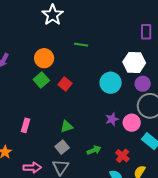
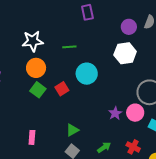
white star: (53, 15) -> (33, 41), moved, turned -30
purple rectangle: (146, 32) -> (87, 12), moved
cyan circle: (111, 83) -> (87, 74), moved
red square: (65, 84) -> (62, 89), turned 32
purple circle: (143, 84) -> (129, 27), moved

